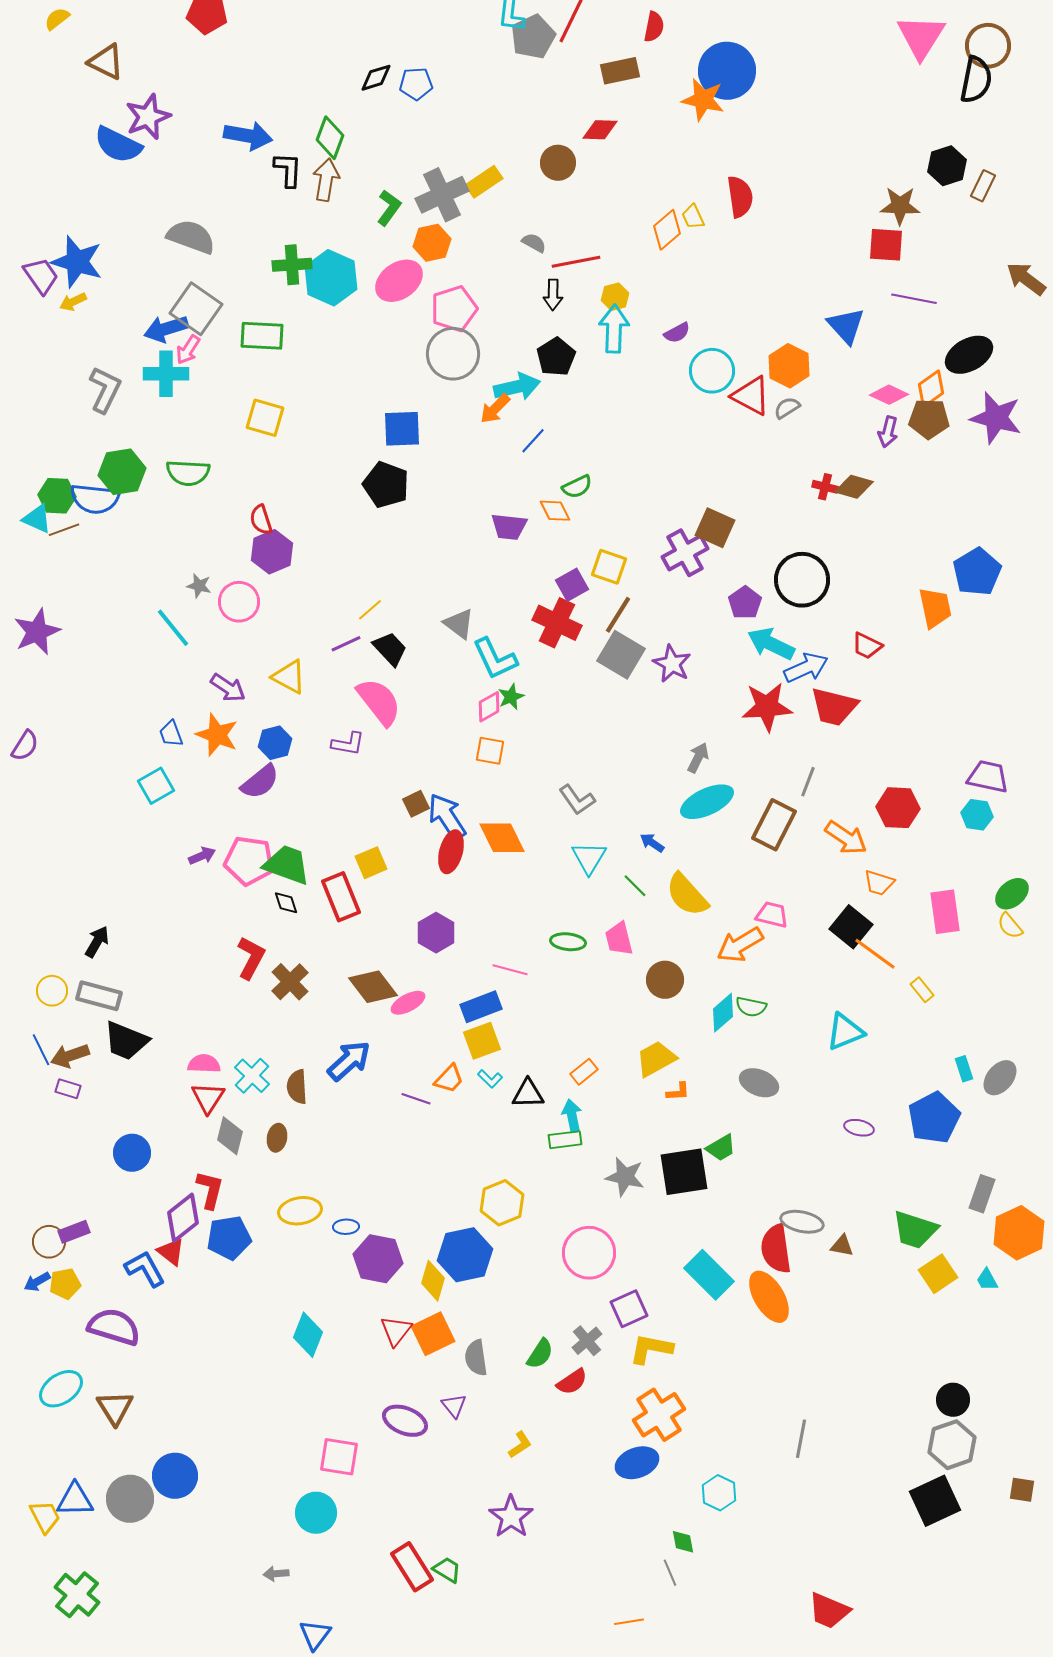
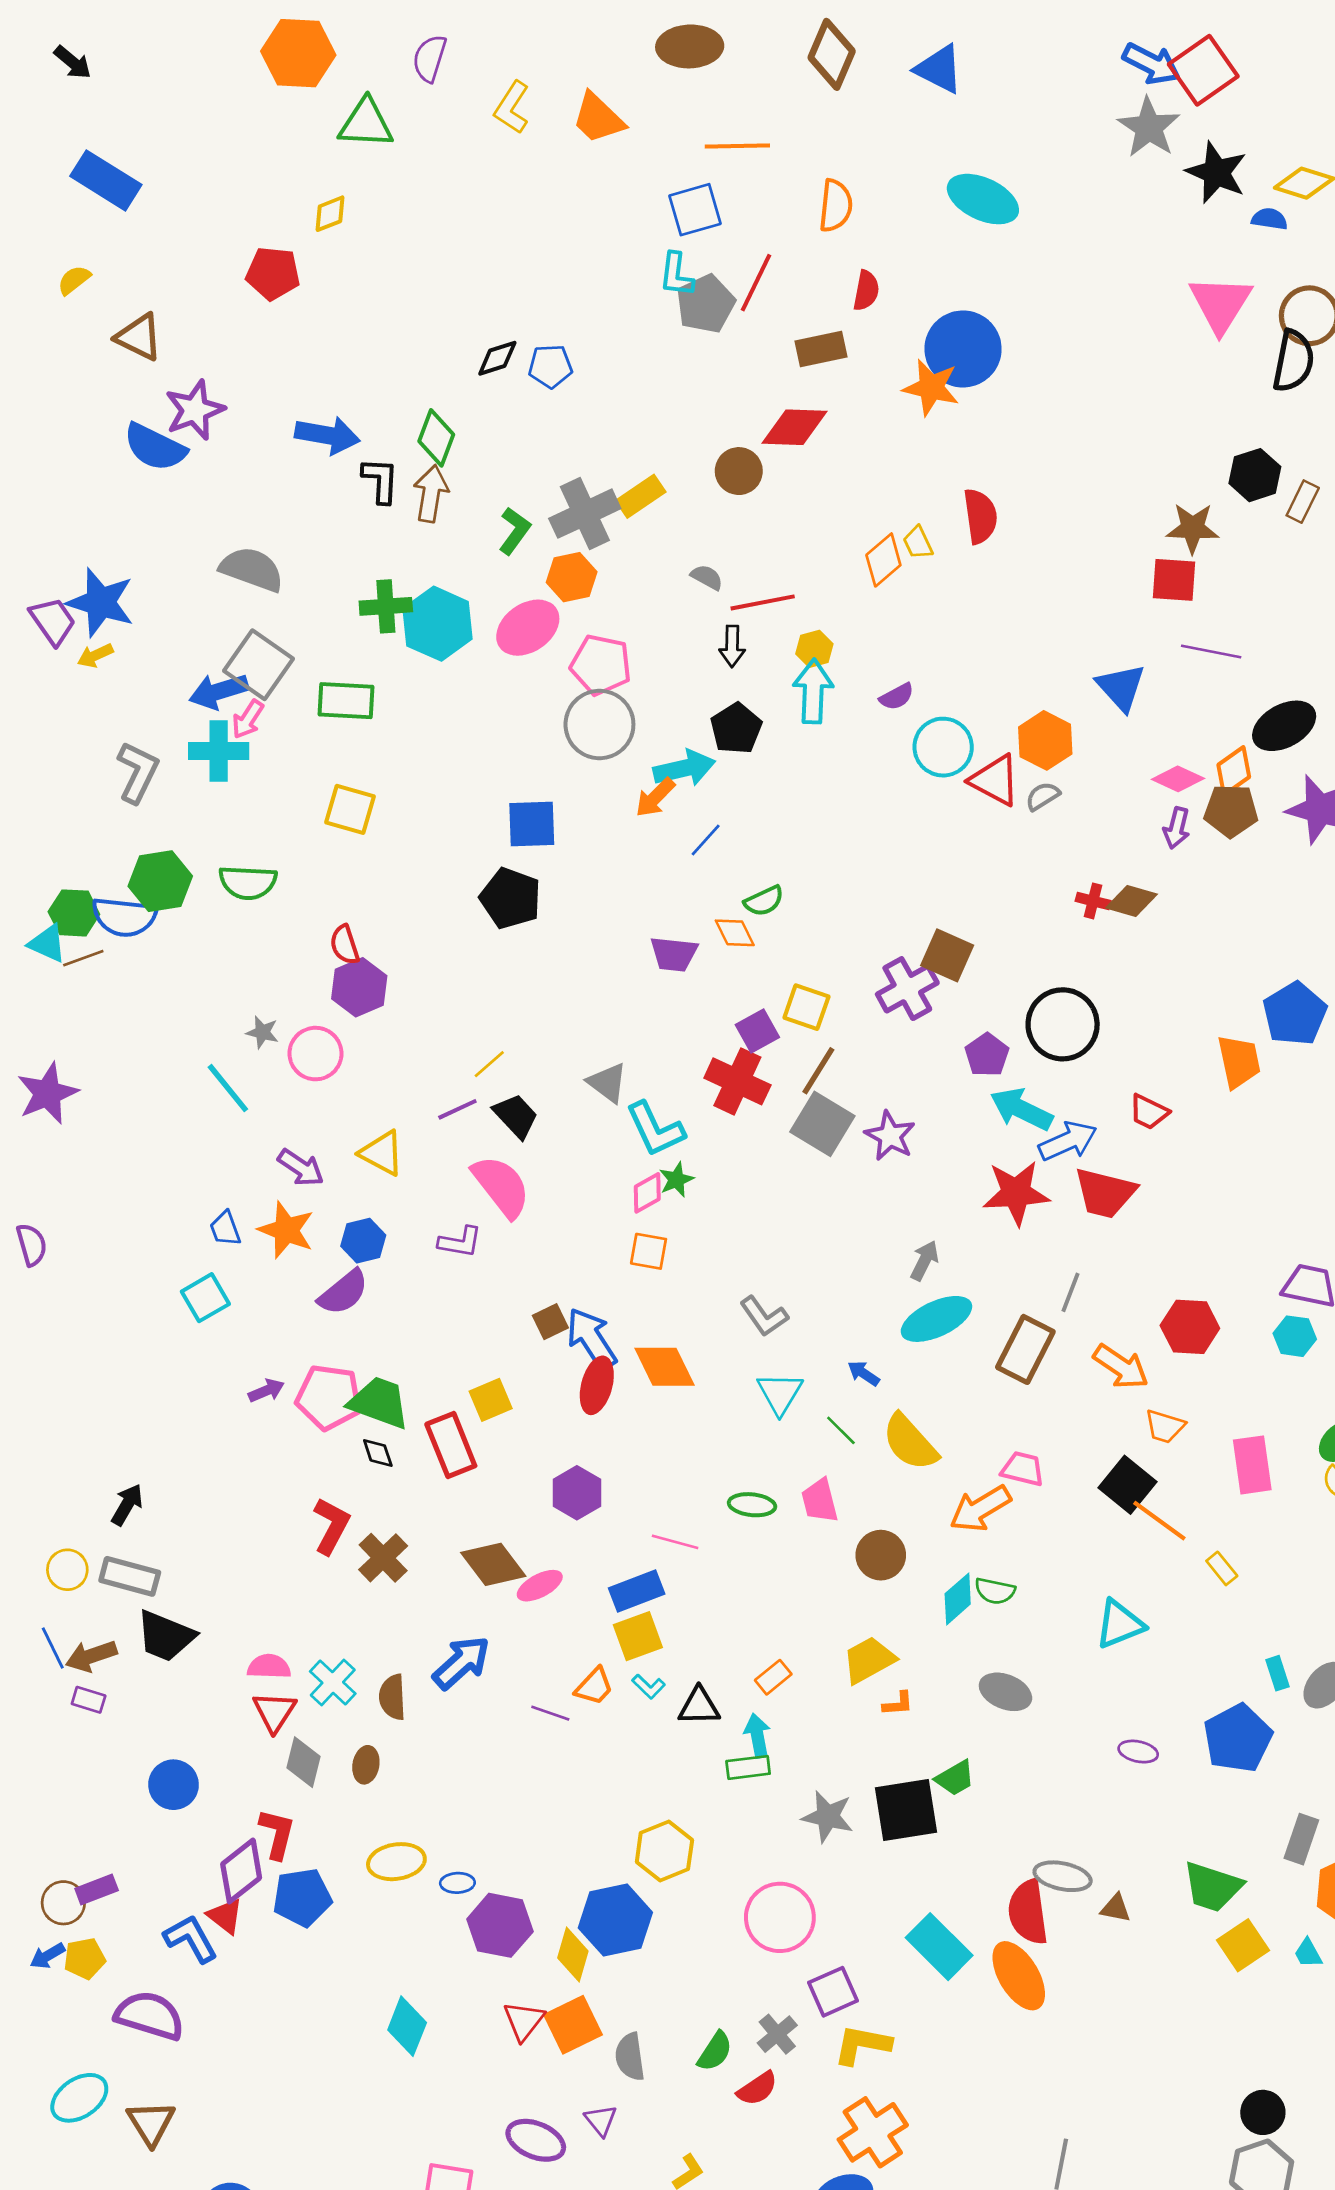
red diamond: (600, 130) -> (794, 427), size x1.4
pink pentagon: (454, 309) -> (601, 665), turned 30
purple semicircle: (25, 746) -> (32, 1245), turned -48

